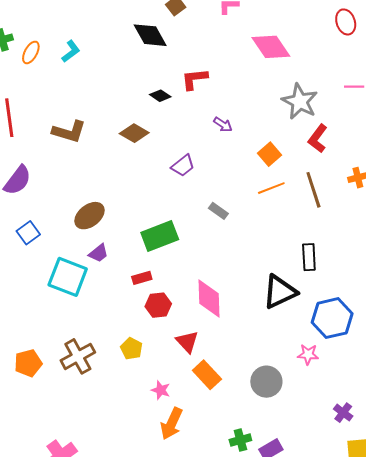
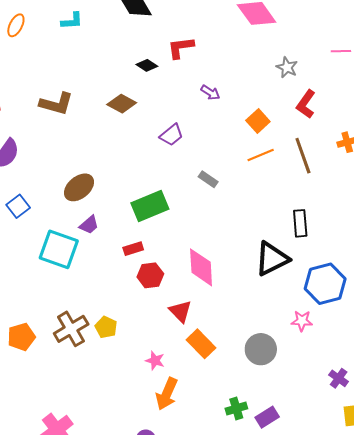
cyan L-shape: (71, 51) -> (72, 21), moved, turned 35
gray star: (300, 101) -> (287, 67), size x0.6
yellow pentagon: (132, 349) -> (106, 327), moved

